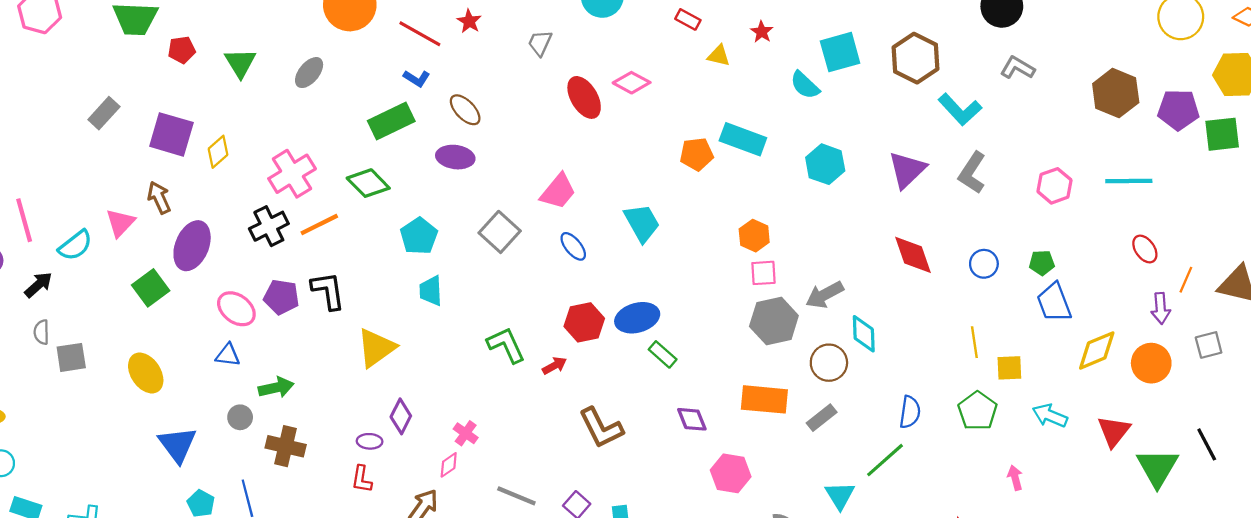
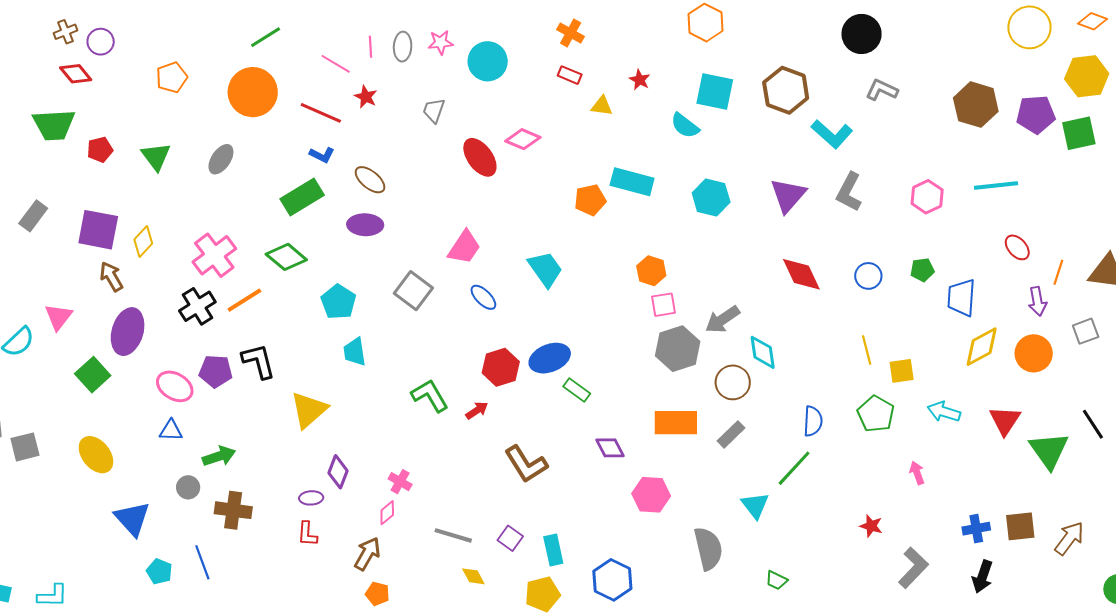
cyan square: (840, 52) -> (715, 92), turned 33
brown arrow: (159, 198) -> (111, 277), moved
blue trapezoid: (1054, 303) -> (961, 298), moved, turned 30

